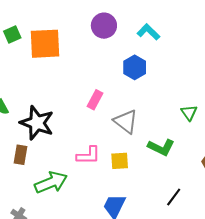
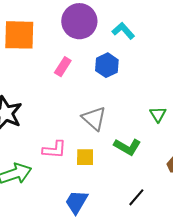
purple circle: (104, 26) -> (79, 21), size x1.4
pink rectangle: (95, 100) -> (63, 67), moved

